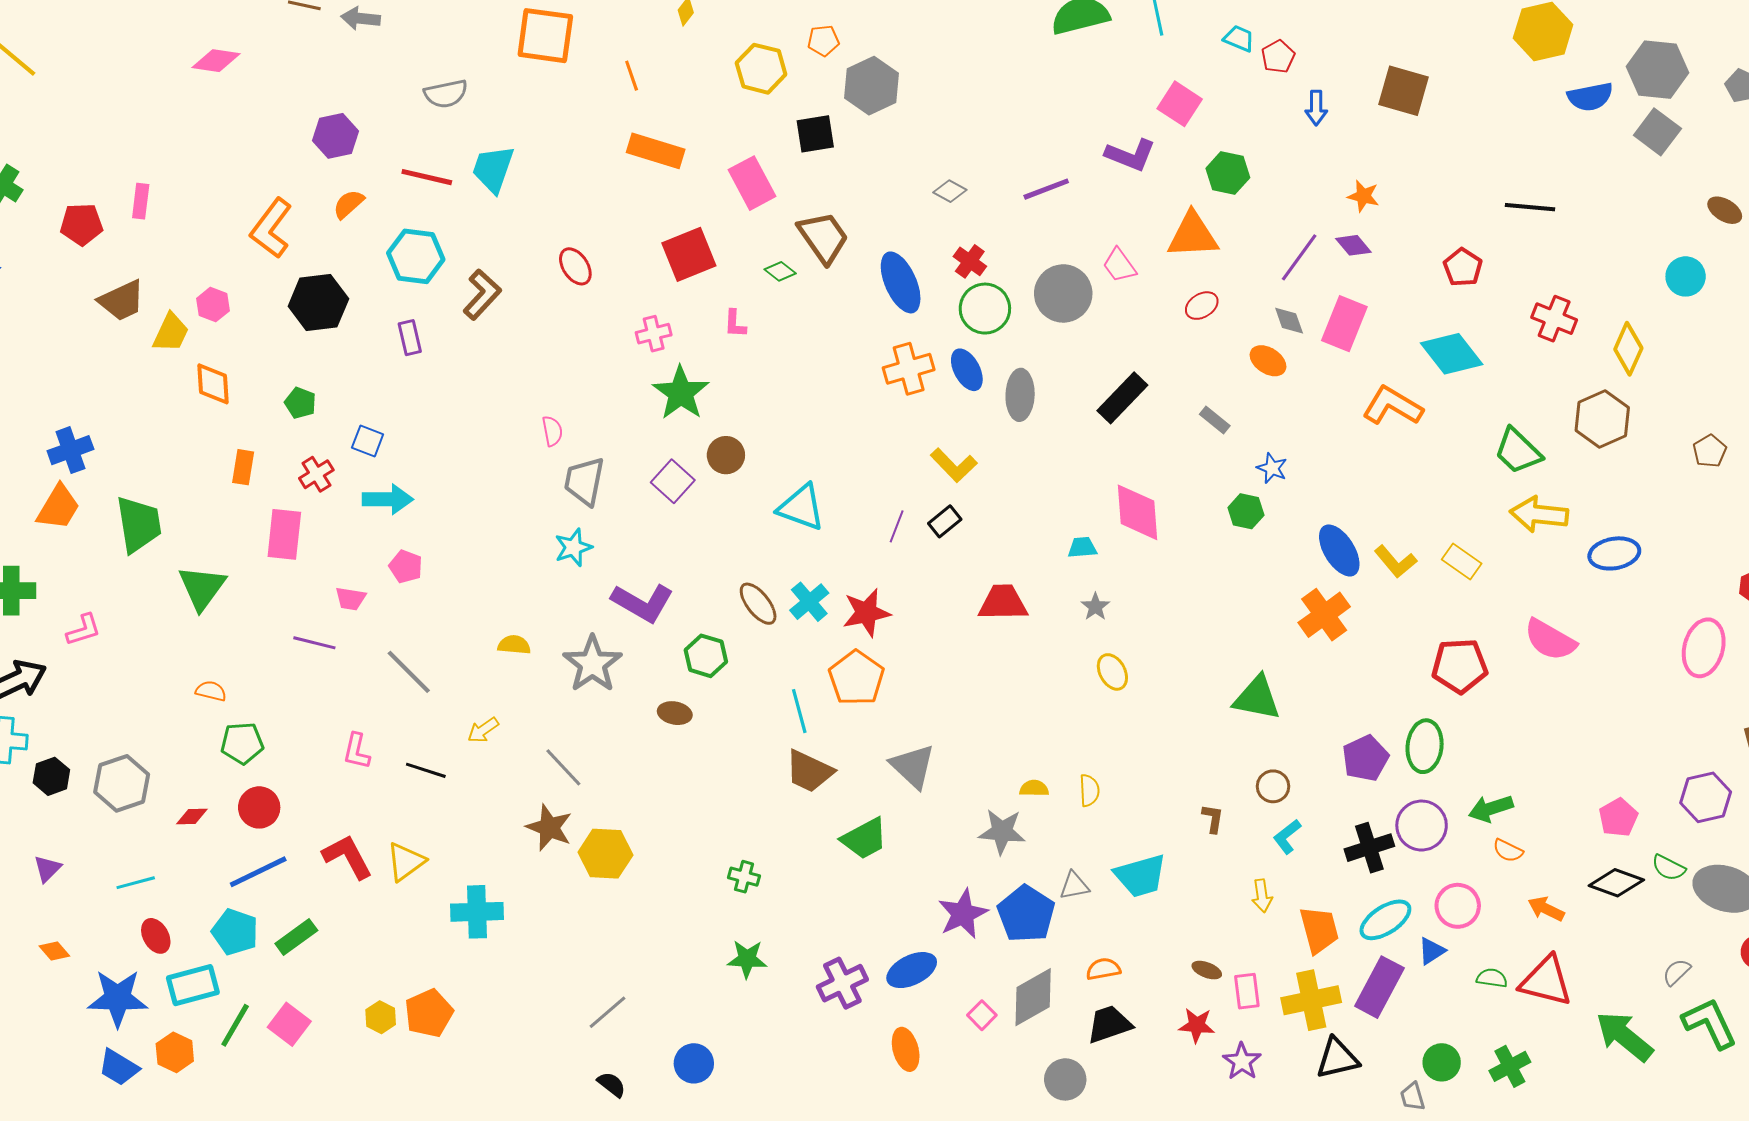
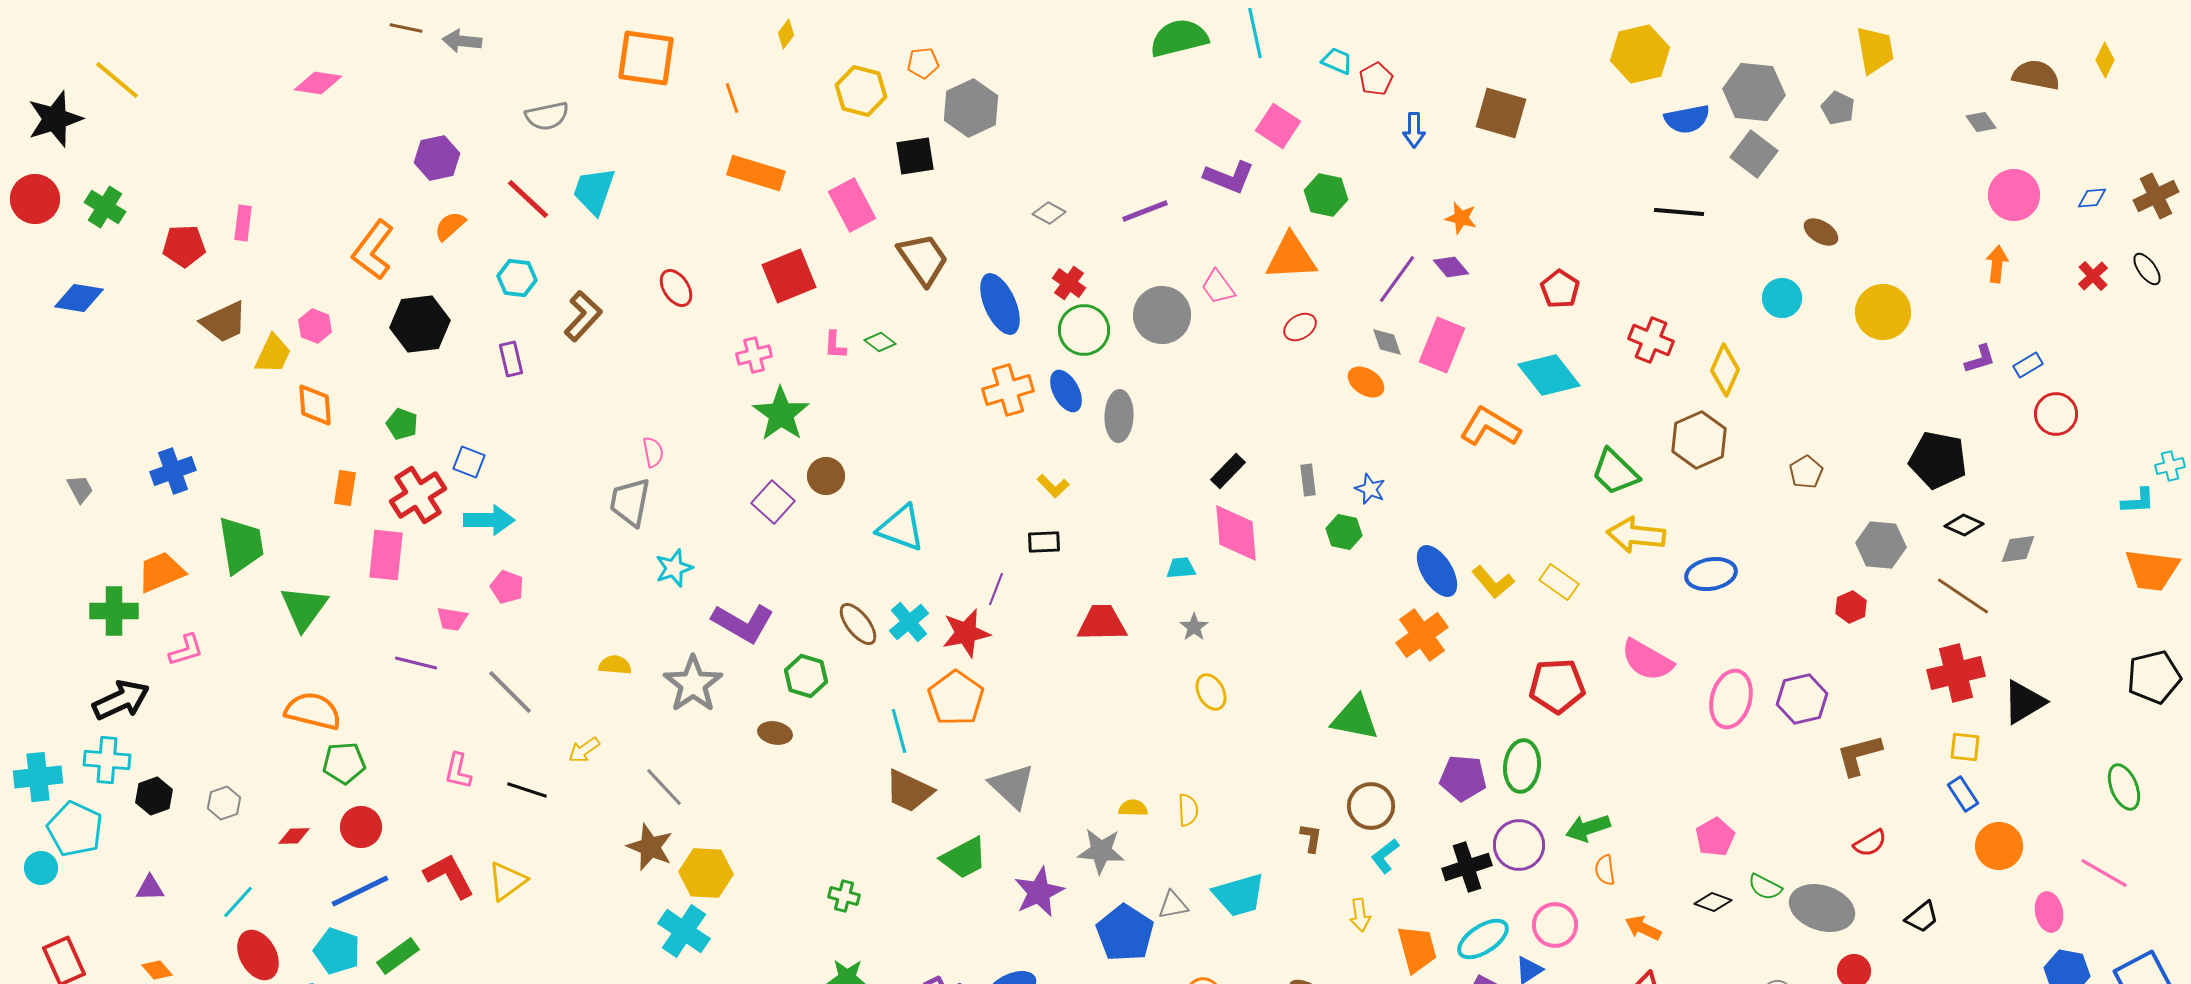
red line: (427, 177) -> (528, 199), turned 30
black line: (1530, 207) -> (1679, 212), moved
cyan hexagon: (416, 256) -> (517, 278), size x0.7
green diamond: (780, 271) -> (880, 342), moved
black rectangle: (1122, 398) -> (1228, 471), moved, size x0.7
gray rectangle: (1215, 420) -> (1308, 480), moved, turned 44
yellow L-shape: (954, 465) -> (1053, 486), size x0.7
red cross: (316, 474) -> (418, 495), size x1.6
gray trapezoid: (584, 481) -> (630, 502), moved
orange trapezoid: (58, 507) -> (161, 572), moved, turned -144
black rectangle: (945, 521) -> (1044, 542), turned 36
purple line: (897, 526) -> (996, 589), moved
pink ellipse: (1704, 648) -> (1731, 699), moved
orange semicircle: (211, 691) -> (313, 711), size x1.8
purple pentagon: (1365, 758) -> (1463, 778), turned 30
gray hexagon: (122, 783) -> (224, 803), size x0.6
brown circle: (1273, 786) -> (1371, 806), size x1.4
purple hexagon: (1706, 797) -> (1802, 699), moved
orange semicircle: (1508, 851) -> (1605, 870), turned 56
purple triangle: (47, 869) -> (150, 888), turned 44
cyan line: (136, 883) -> (238, 902), turned -33
black diamond: (1616, 883) -> (1713, 902), size x0.7
cyan cross: (477, 912) -> (684, 931), moved, turned 36
purple star: (963, 914) -> (1039, 892), moved
red ellipse: (156, 936) -> (258, 955), size x1.4

